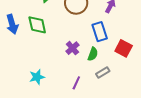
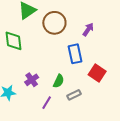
purple cross: (72, 48) -> (32, 80), moved
green semicircle: (93, 54) -> (59, 81), moved

